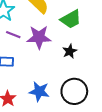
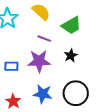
purple line: (13, 35) -> (44, 39), moved
purple star: (39, 37) -> (39, 61), moved

